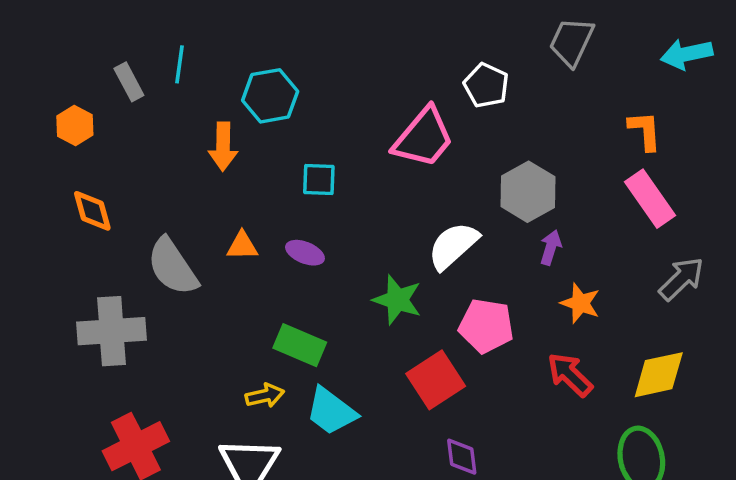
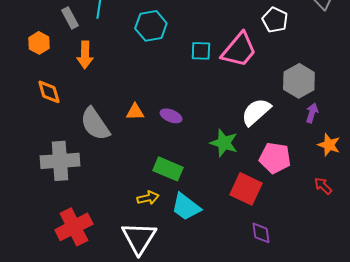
orange arrow: (223, 146) -> (85, 55), moved
cyan square: (319, 179) -> (201, 51), moved
red arrow: (570, 375) -> (323, 186), size x0.7
red square: (436, 380) -> (246, 189), turned -32

